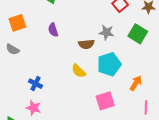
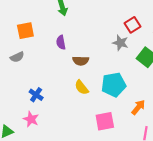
gray star: (106, 32) -> (120, 43), moved
brown semicircle: (86, 44) -> (81, 61), moved
gray semicircle: (13, 49) -> (17, 57), turned -64

